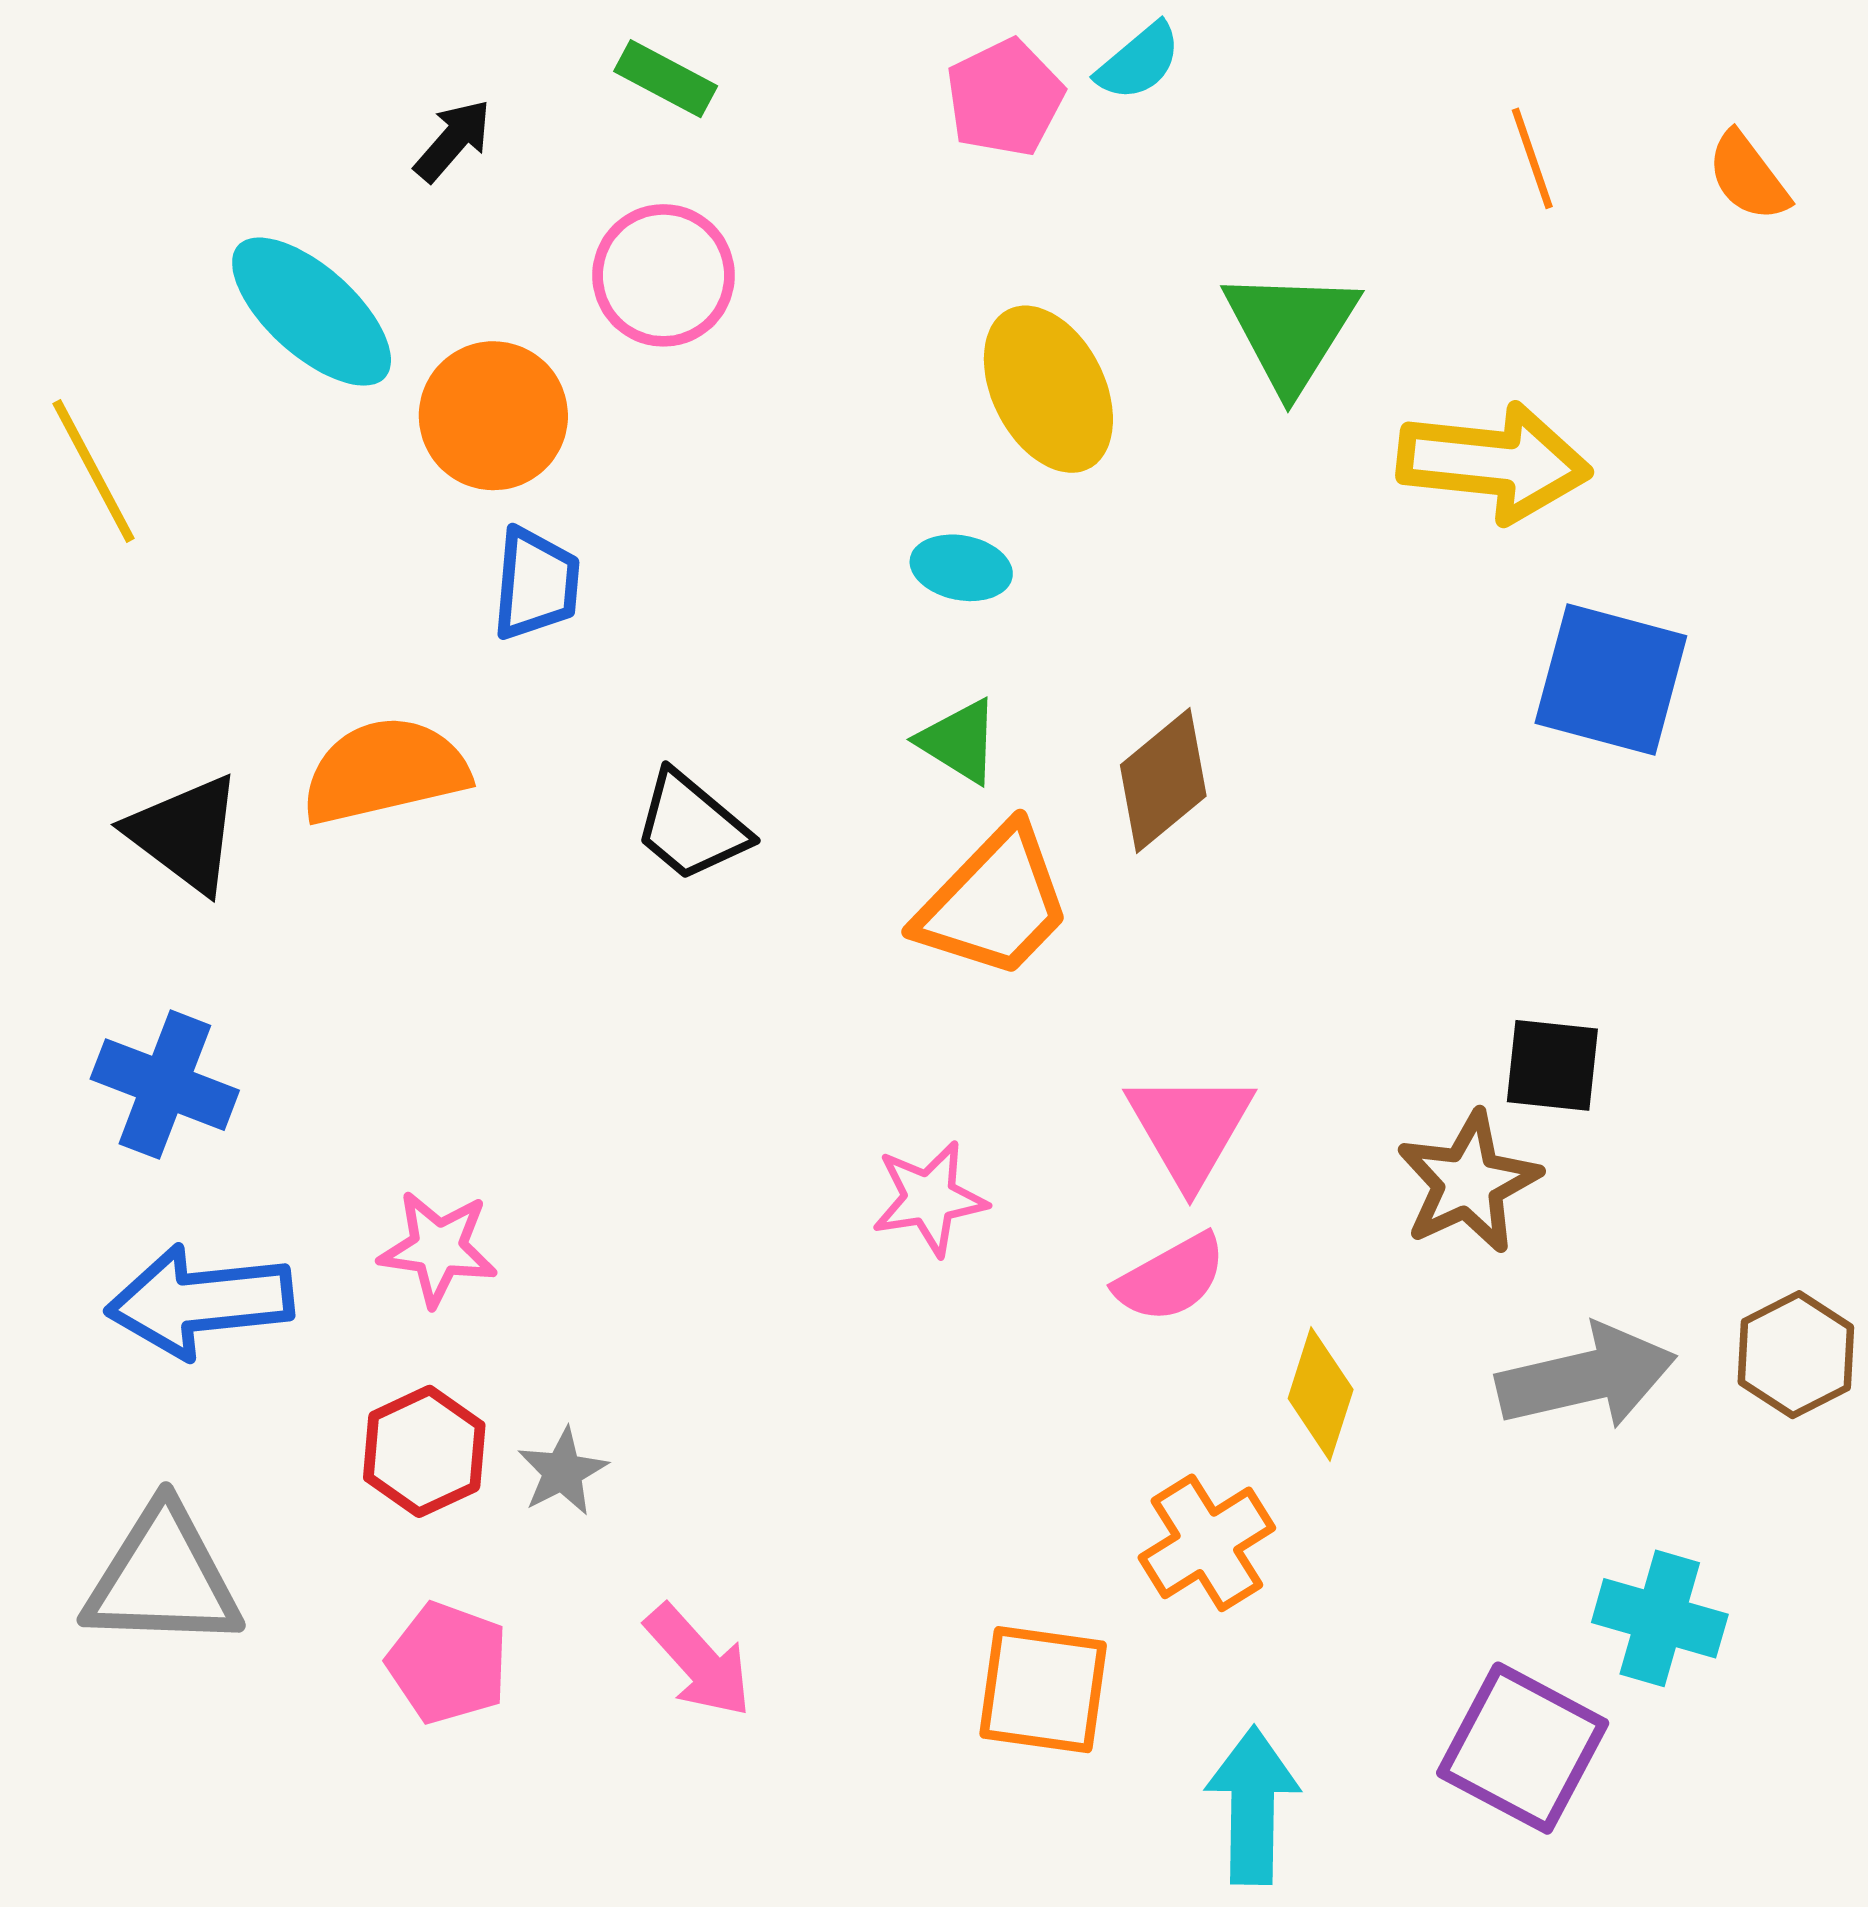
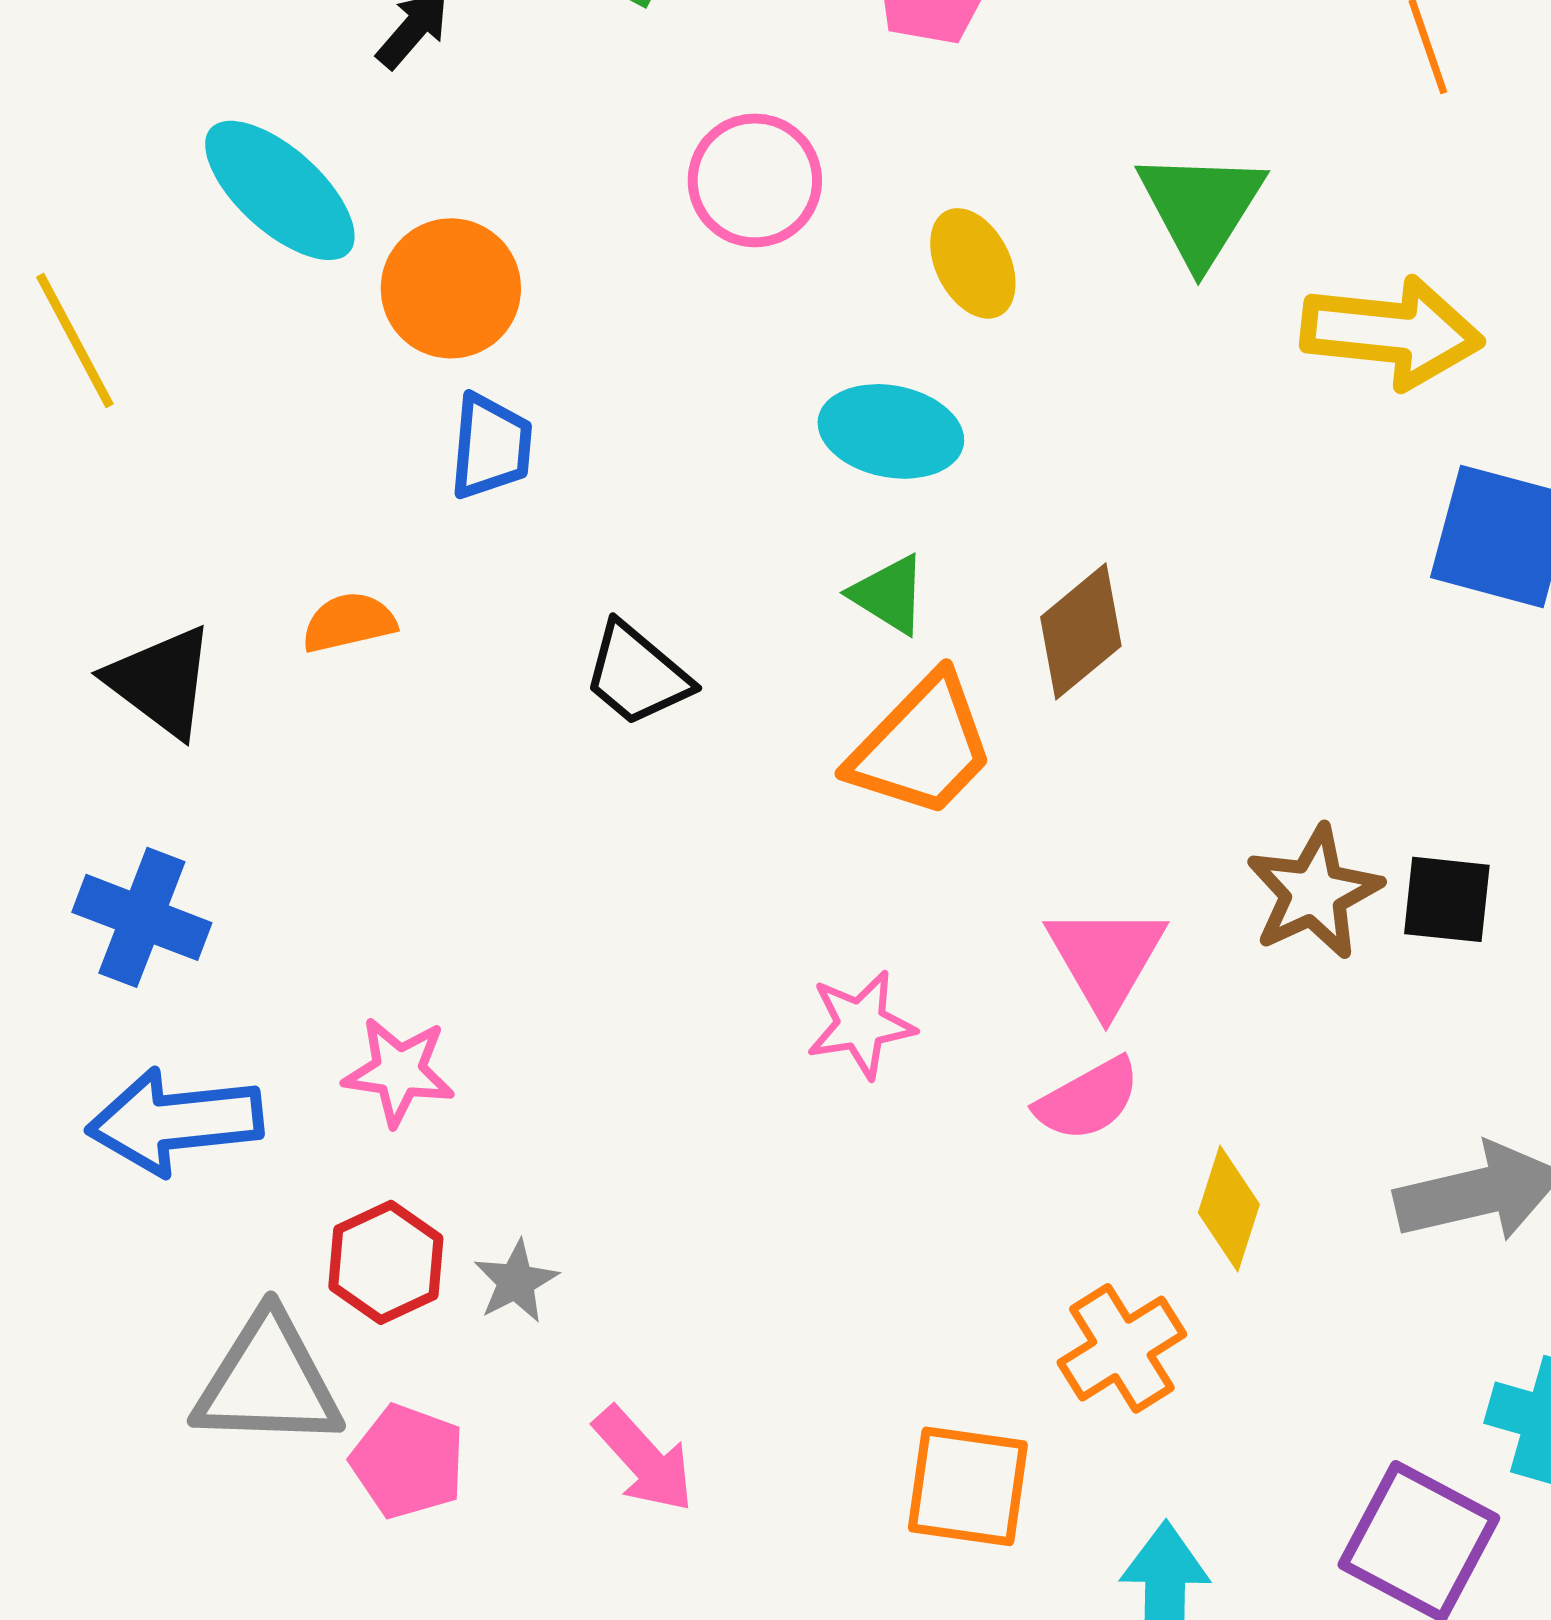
pink circle: (663, 275) -> (755, 180), moved
yellow ellipse: (1048, 389) -> (973, 263), size x0.7
cyan ellipse: (961, 568) -> (891, 431), size x1.5
orange semicircle: (385, 771) -> (349, 622), size x0.6
brown star: (1468, 1182) -> (1314, 892), moved
gray triangle: (163, 1578) -> (268, 1381), moved

